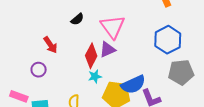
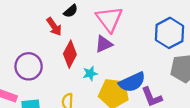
red arrow: (50, 45) -> (54, 27), moved
red diamond: (91, 56) -> (70, 54), moved
purple circle: (39, 70) -> (29, 66), size x1.6

